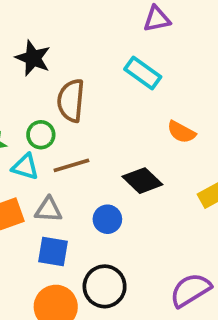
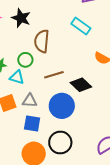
brown line: (71, 165) -> (54, 75), moved
blue circle: (107, 219) -> (62, 106), size x1.6

